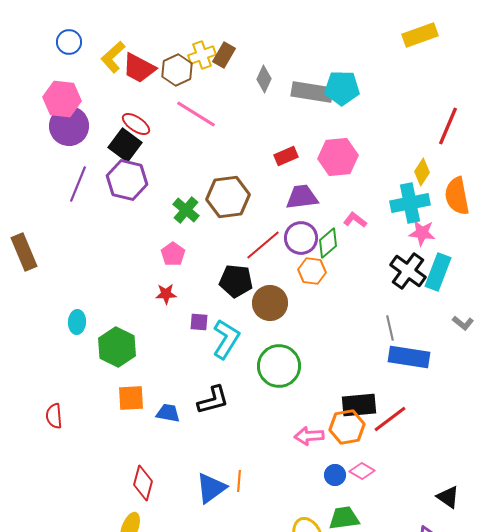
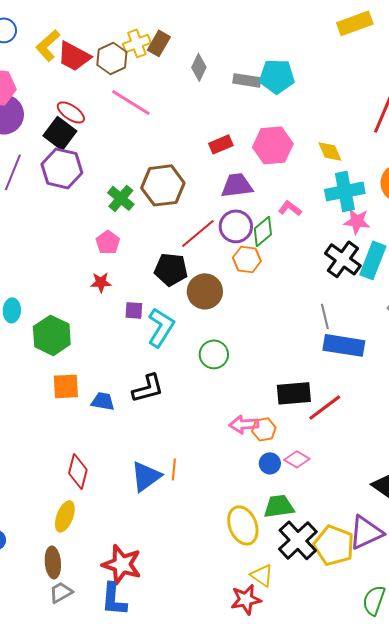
gray rectangle: (312, 92) -> (247, 80), size x0.7
yellow diamond: (422, 172) -> (330, 151), moved, turned -56
green circle: (279, 366) -> (214, 354), size x0.7
orange hexagon: (347, 427) -> (264, 429), moved, size x0.7

